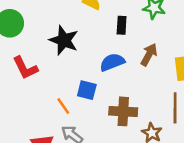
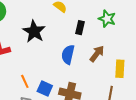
blue semicircle: (112, 62) -> (68, 55), turned -66
blue square: (87, 90) -> (45, 88), moved

